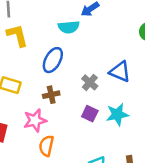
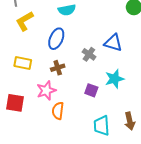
yellow L-shape: (17, 35) -> (25, 21), turned -100
purple square: (90, 114) -> (91, 90), moved

